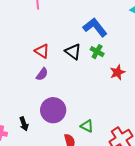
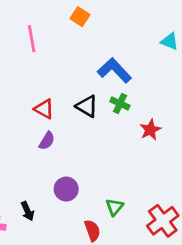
purple circle: (53, 110) -> (66, 189), size x0.7
green triangle: (87, 126) -> (114, 207), turned 48

